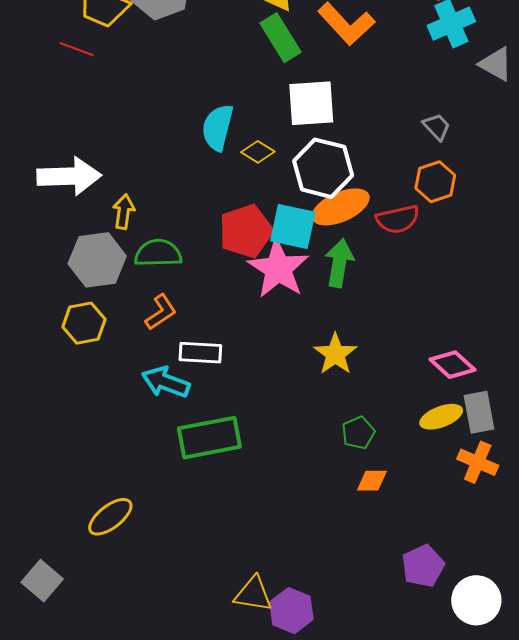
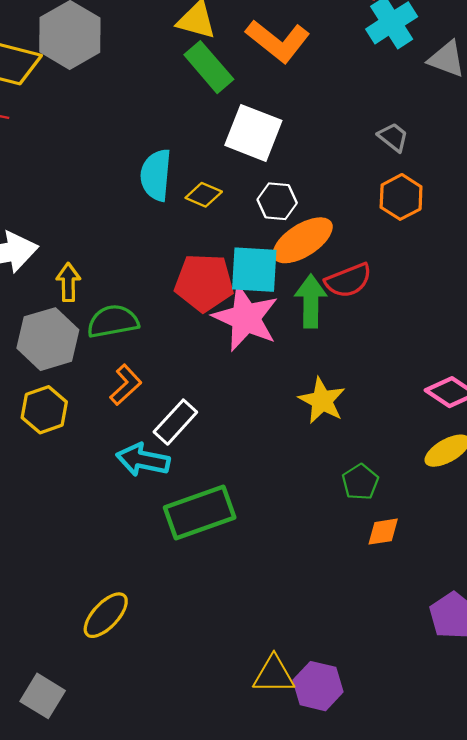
white square: (311, 103) -> (253, 133), turned 34
white hexagon: (323, 168) -> (277, 201), size x0.6
red semicircle: (398, 219) -> (348, 280), moved
red pentagon: (246, 231) -> (204, 283), turned 30
white rectangle: (200, 353) -> (175, 422), turned -42

